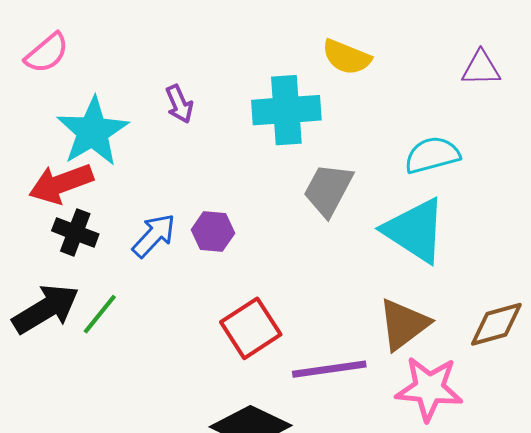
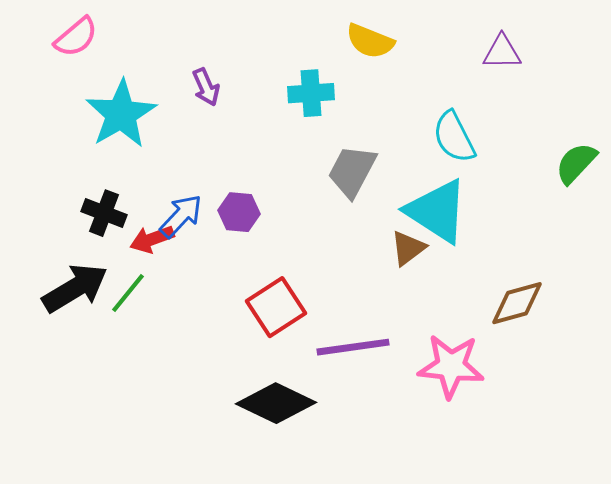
cyan cross: (286, 110) -> (311, 93), size x0.7
cyan semicircle: (432, 155) -> (454, 137), turned -102
red arrow: (61, 184) -> (152, 239), moved, size x0.7
brown triangle: (404, 324) -> (408, 248), moved, size x0.7

